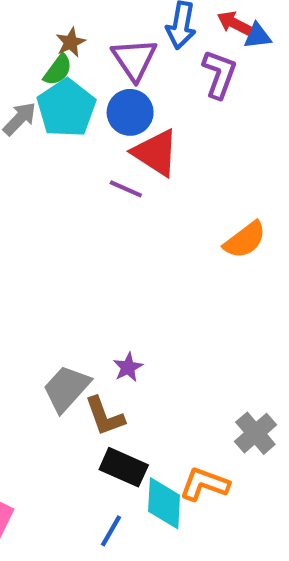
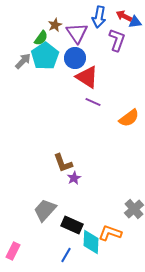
brown star: (71, 42) -> (55, 25), moved
purple line: (126, 189) -> (93, 102), moved
gray trapezoid: (66, 389) -> (45, 210), moved
brown L-shape: (105, 416) -> (63, 163), moved

